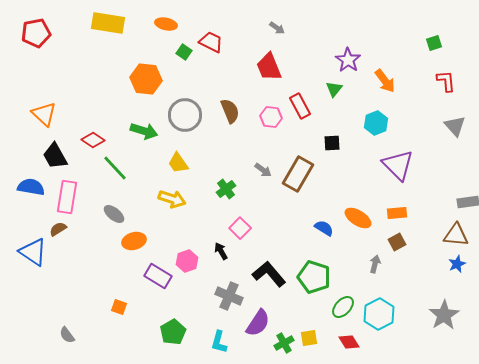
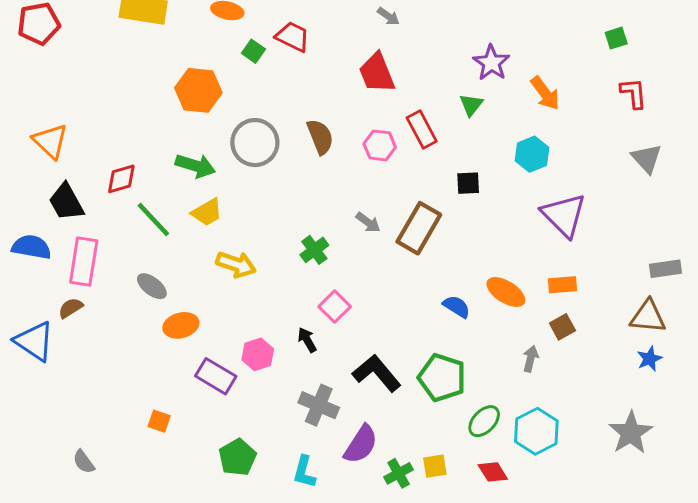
red diamond: (93, 140) -> (121, 179), turned -50
yellow trapezoid: (178, 163) -> (207, 212), moved, turned -85

